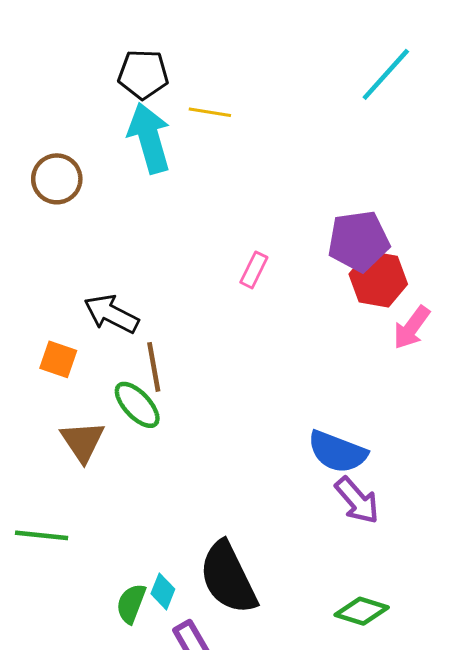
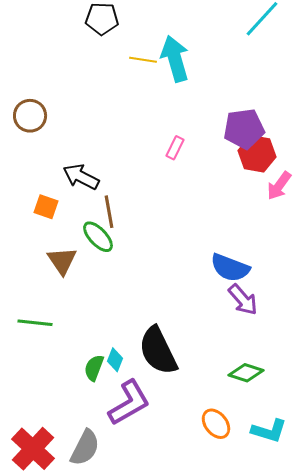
yellow line: (210, 112) -> (143, 60), moved
cyan arrow: (149, 138) -> (175, 59), moved
brown circle: (57, 179) -> (30, 116), moved

